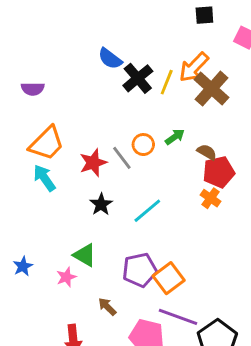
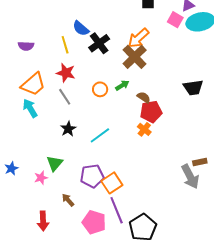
yellow line: (167, 82) -> (65, 45), moved, turned -42
brown cross: (211, 89) -> (135, 57), moved
gray line: (122, 158) -> (65, 97), moved
red star: (93, 163) -> (66, 73), moved, turned 30
green triangle: (85, 255) -> (55, 163), turned 36
purple line: (178, 317) -> (117, 210), turned 44

